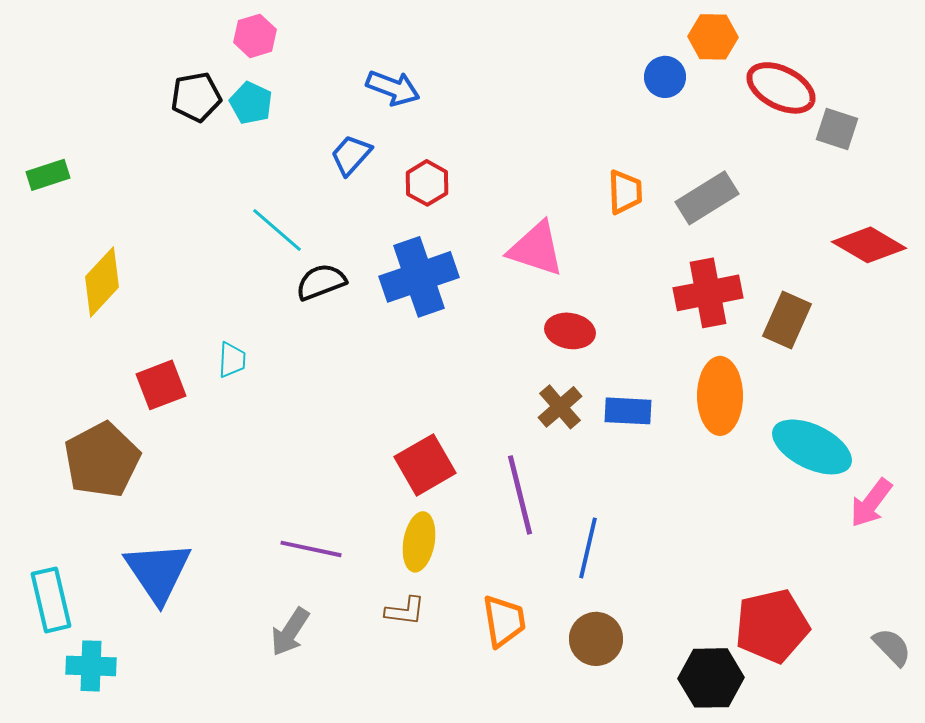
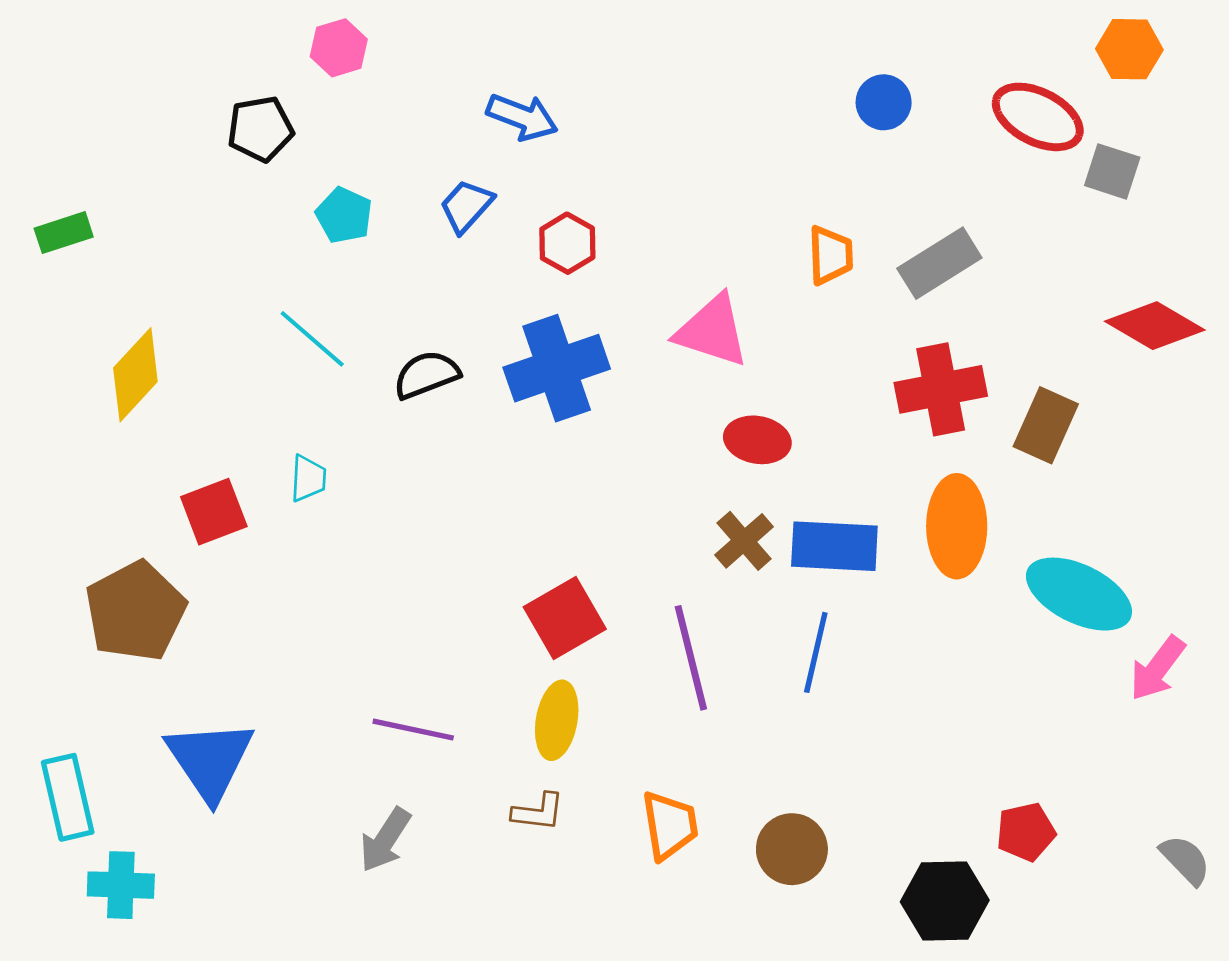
orange hexagon: (713, 37) -> (1129, 49), moved
cyan pentagon: (251, 103) -> (344, 215), moved
cyan line: (277, 230) -> (312, 339), moved
blue rectangle: (628, 411) -> (834, 546), size x1.4
blue line: (588, 548) -> (816, 652), moved
red pentagon: (772, 626) -> (1026, 832), size x0.6

